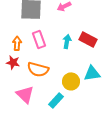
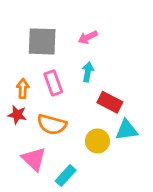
red rectangle: (88, 39) -> (110, 102), moved
cyan arrow: (67, 41) -> (88, 72), moved
cyan rectangle: (56, 100) -> (66, 176), moved

